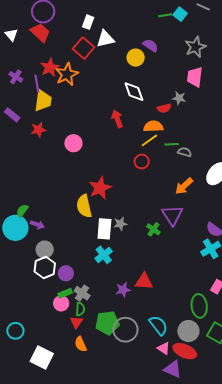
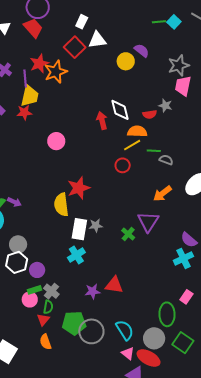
gray star: (195, 47) -> (179, 65), moved
white diamond: (134, 92) -> (120, 110), moved
red star: (38, 130) -> (24, 112), moved
purple arrow: (37, 225) -> (14, 202), moved

